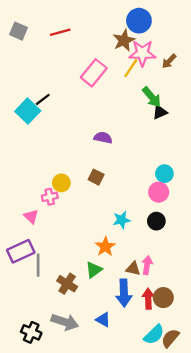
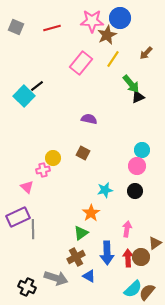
pink star: (142, 53) -> (92, 21), moved
brown triangle: (133, 269) -> (155, 243), moved, turned -48
brown cross: (67, 284) -> (76, 257), moved, turned 30

